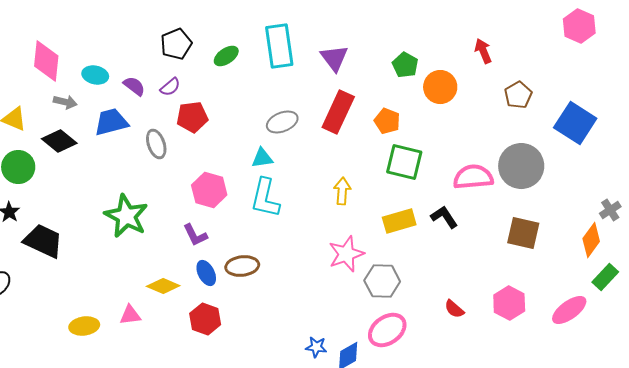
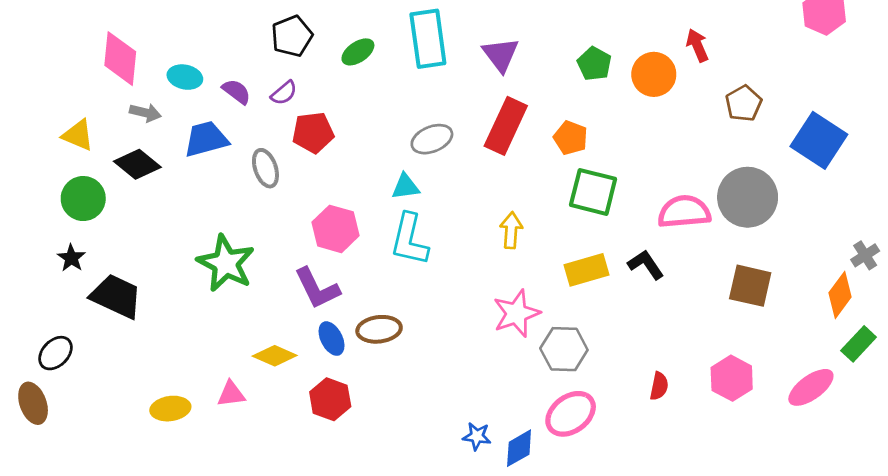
orange circle: (440, 87) -> (654, 74), moved
purple L-shape: (195, 235) -> (317, 288), size x1.4
red semicircle: (454, 309) -> (659, 386), turned -120

